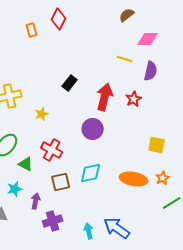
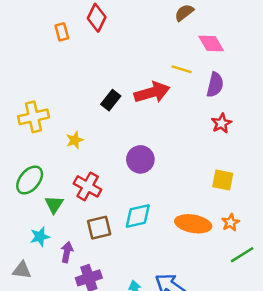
pink diamond: (148, 39) -> (211, 43), turned 60
red arrow: (105, 97) -> (152, 92), moved, turned 60
red star: (134, 99) -> (222, 123), moved
green triangle: (26, 164) -> (54, 204), turned 35

